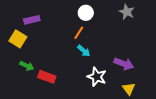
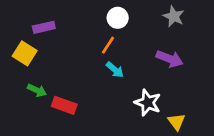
purple arrow: (124, 64) -> (170, 59), moved
white star: (97, 77) -> (148, 103), moved

